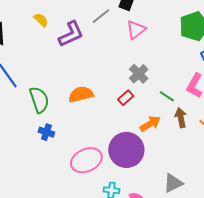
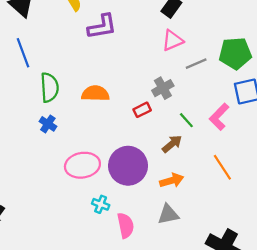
gray line: (101, 16) -> (196, 64), moved
brown arrow: (181, 118) -> (172, 144), moved, turned 48
orange arrow: (150, 124) -> (172, 180), moved

